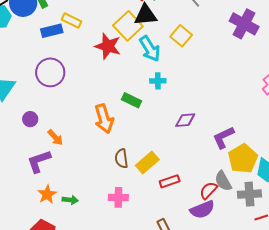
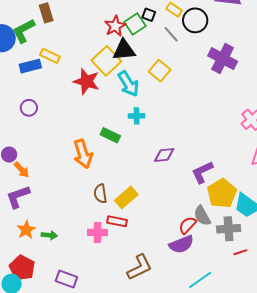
purple circle: (50, 72) -> (29, 108), size x0.6
orange arrow: (55, 137) -> (22, 170), moved
red rectangle: (170, 181) -> (117, 221), moved, turned 30

